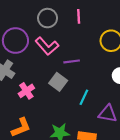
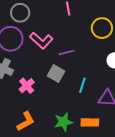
gray circle: (48, 18) -> (20, 13), moved

